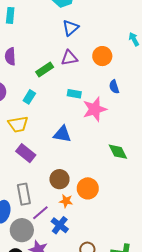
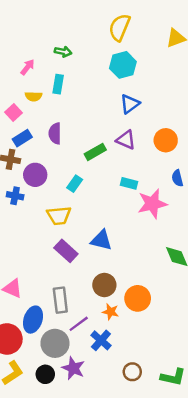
purple triangle: (69, 58) -> (126, 140), turned 30
blue triangle: (62, 134) -> (101, 240), moved

